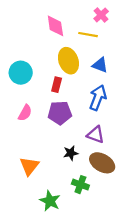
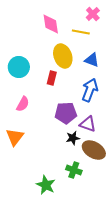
purple pentagon: (60, 113) -> (66, 113), moved
black star: (71, 153) -> (73, 138), moved
orange triangle: (29, 166) -> (15, 137), moved

